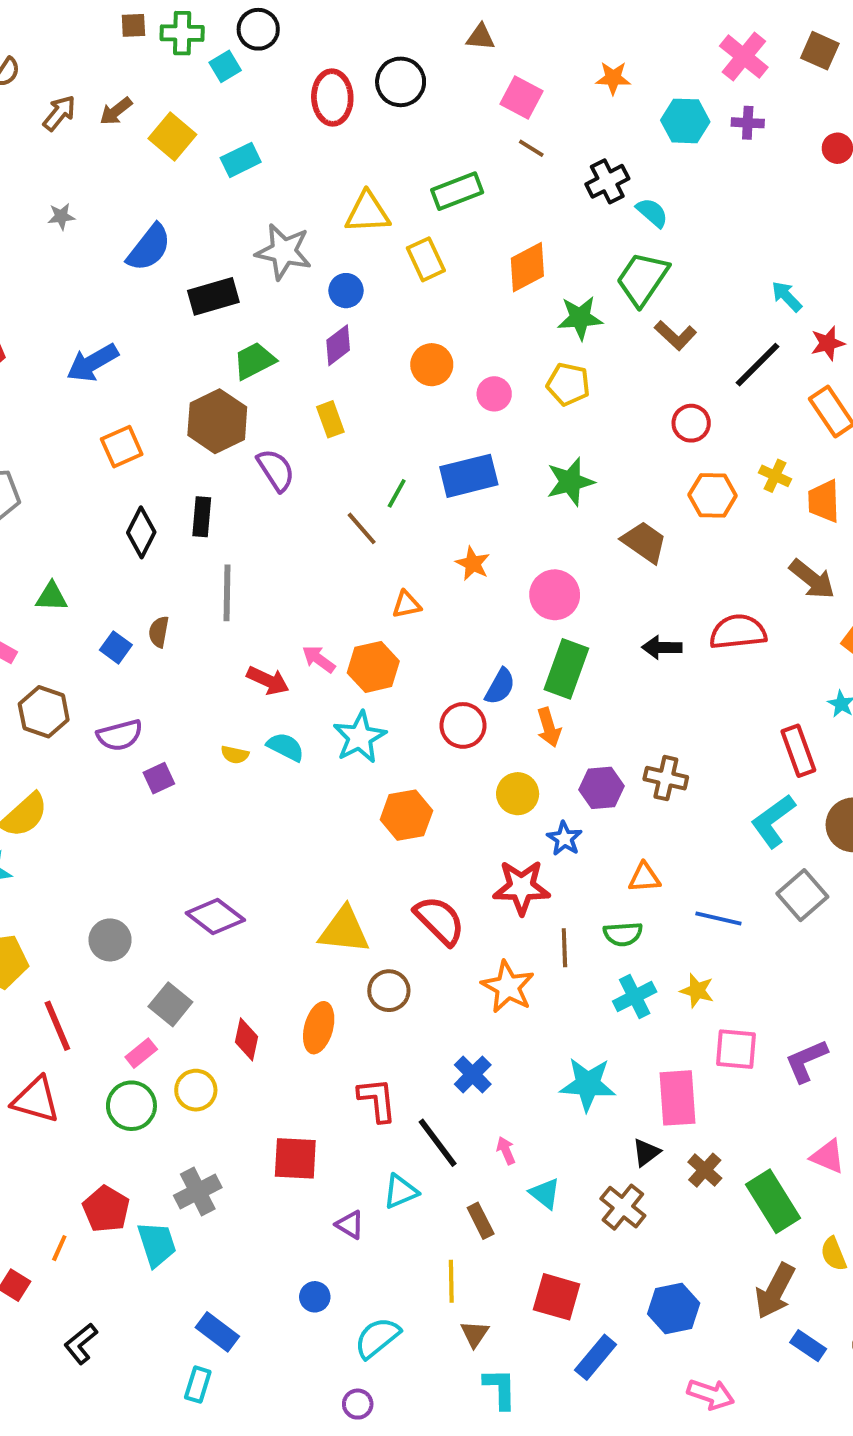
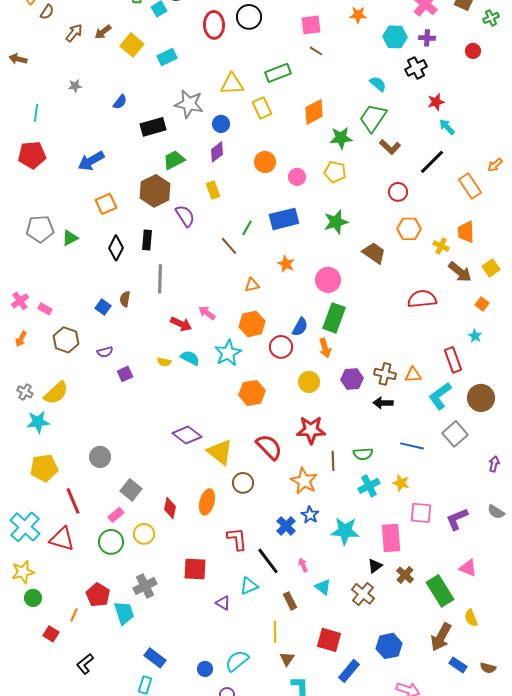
pink square: (521, 97) -> (311, 25), turned -35
black cross: (607, 181) -> (416, 68), moved
blue semicircle: (149, 248) -> (120, 102), size x0.6
red star: (828, 343) -> (436, 102), moved
yellow cross: (775, 476) -> (441, 246), moved
green triangle: (52, 597) -> (70, 238), moved, turned -30
black arrow: (662, 647) -> (383, 403), moved
orange hexagon: (373, 667) -> (252, 324), moved
purple semicircle: (120, 735) -> (105, 352), size x0.7
blue star: (564, 839) -> (310, 515), moved
orange triangle: (644, 878) -> (413, 375), moved
purple diamond: (215, 917) -> (187, 435), moved
yellow triangle: (344, 930) -> (220, 452), turned 32
blue circle: (315, 1297) -> (205, 669), moved

